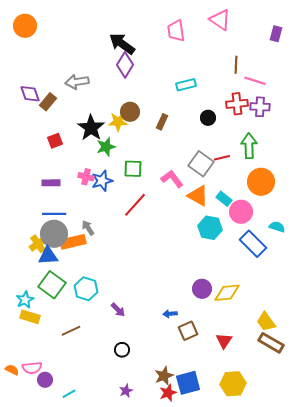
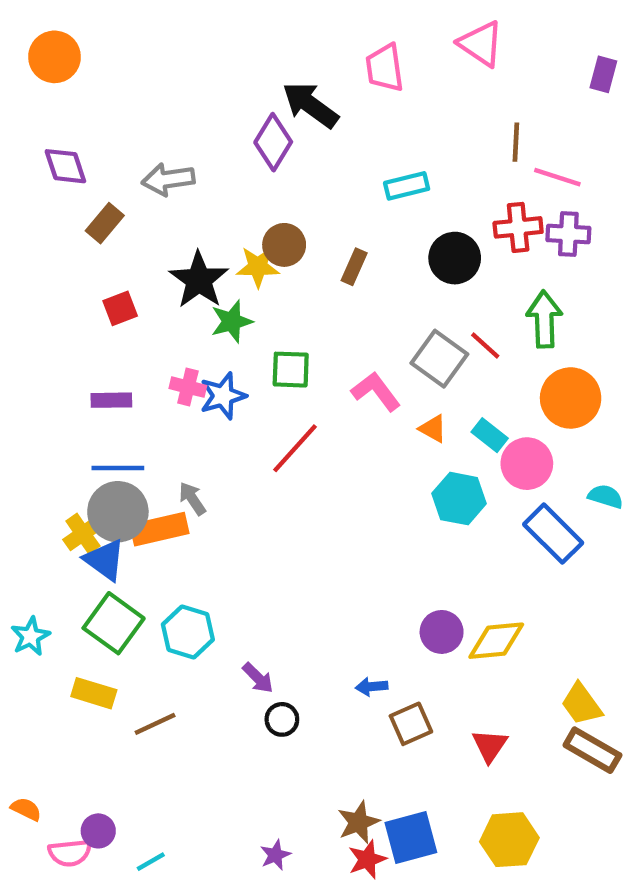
black arrow: (122, 44) -> (310, 105), moved
purple diamond: (30, 94) -> (65, 166), moved
black circle: (208, 118) -> (455, 258), size x1.5
red line: (222, 158) -> (485, 346), turned 56
orange triangle: (198, 196) -> (433, 429), size x0.6
blue triangle: (48, 256) -> (105, 560), turned 40
cyan star: (25, 300) -> (30, 636), moved
yellow rectangle: (30, 317) -> (94, 693), moved
black circle: (122, 350) -> (282, 719), moved
pink semicircle: (32, 368) -> (70, 853), moved

